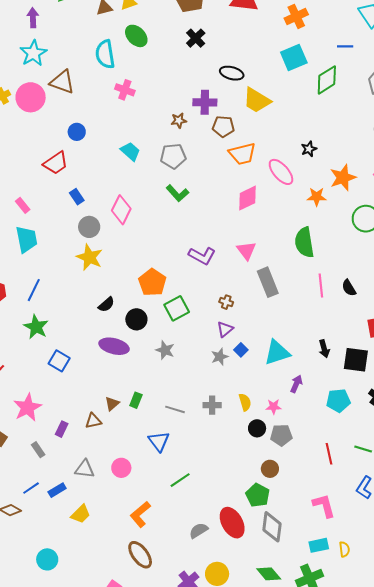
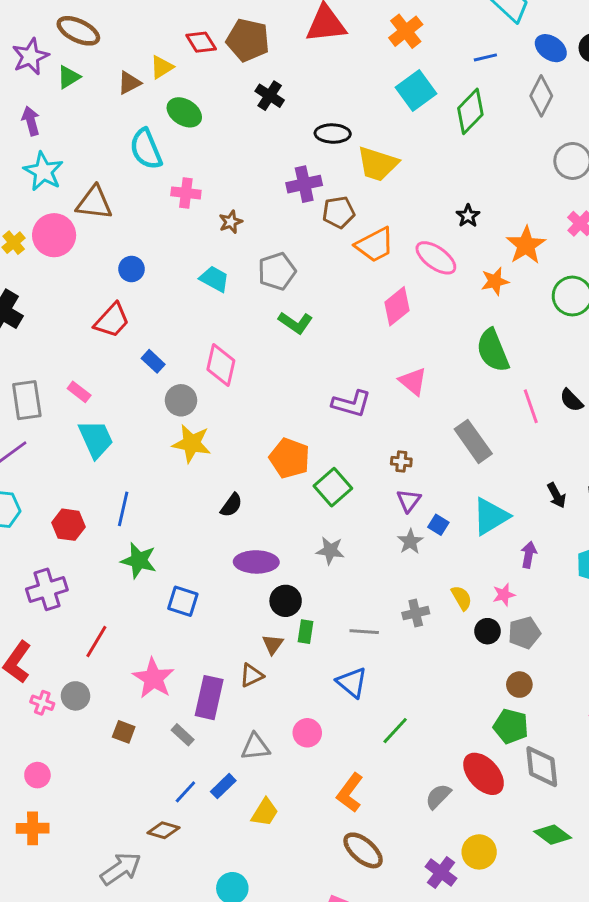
brown star: (179, 120) -> (231, 222), moved
gray rectangle: (268, 282) -> (473, 441), moved
black circle: (136, 319) -> (286, 601), moved
purple rectangle: (62, 429) -> (209, 698), size x1.8

